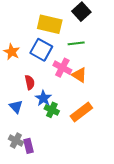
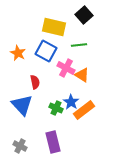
blue star: (43, 98) -> (71, 102), moved
blue triangle: (16, 107) -> (22, 105), size x1.6
gray cross: (16, 141) -> (20, 146), moved
purple rectangle: (29, 146) -> (53, 142), moved, size x1.5

